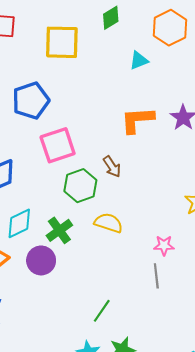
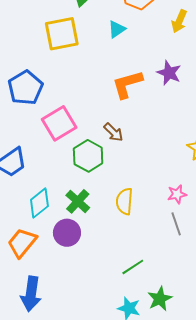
yellow square: (62, 42) -> (62, 34), moved
yellow semicircle: (109, 223) -> (124, 201), moved, turned -92
green line: (102, 311) -> (133, 267), turned 35

